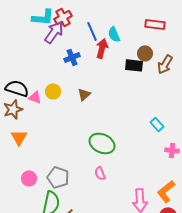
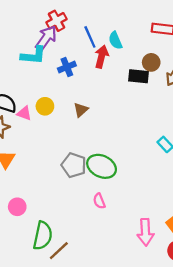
cyan L-shape: (43, 17) -> (33, 55), moved
gray pentagon: (58, 177) -> (74, 165), moved

